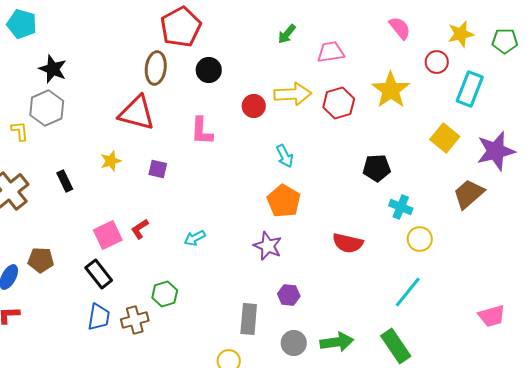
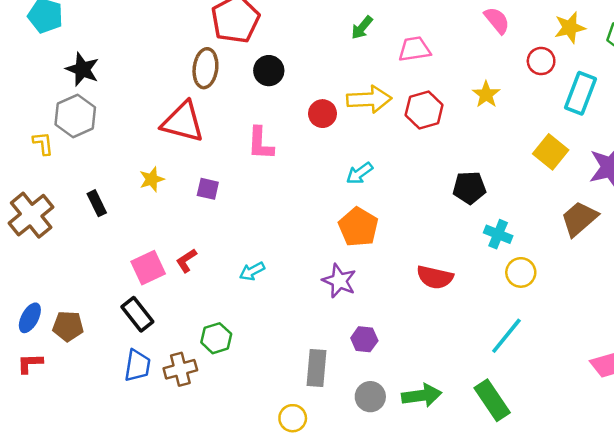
yellow star: (391, 90) -> (486, 94), size x0.6
cyan arrow: (285, 156) -> (360, 173), turned 80
brown pentagon: (41, 260) -> (68, 326), moved

